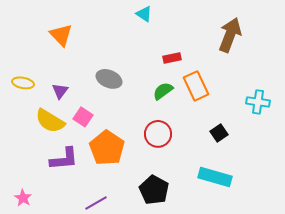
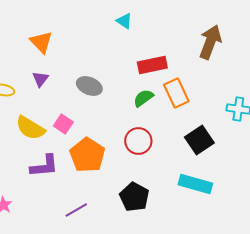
red rectangle: (172, 58) -> (152, 65), size x1.6
purple triangle: (60, 91) -> (40, 79), moved
black square: (219, 133) -> (199, 140), size x1.6

